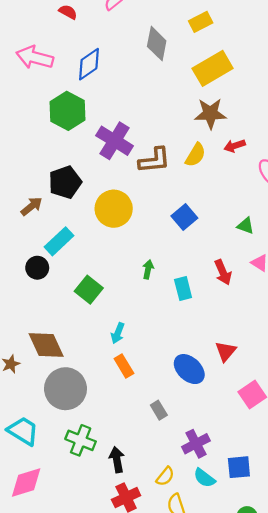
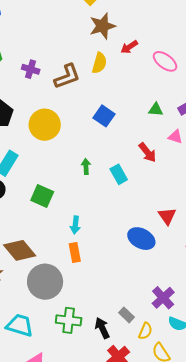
purple cross: (115, 141) -> (31, 69), size x0.6
orange rectangle: (124, 366) -> (75, 252), moved, turned 36
gray rectangle: (159, 410) -> (126, 315), moved

